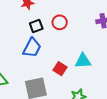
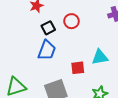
red square: (60, 69) -> (78, 68), turned -32

